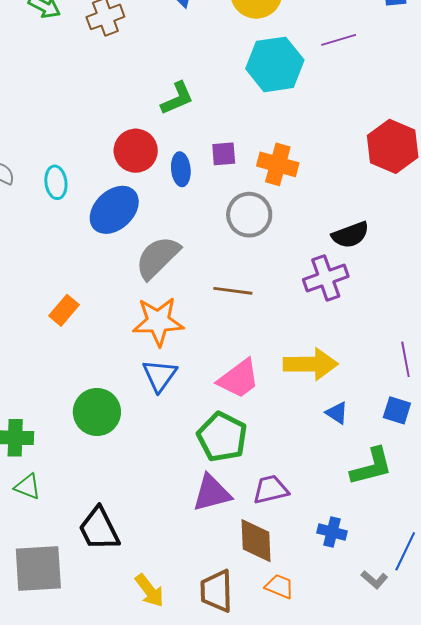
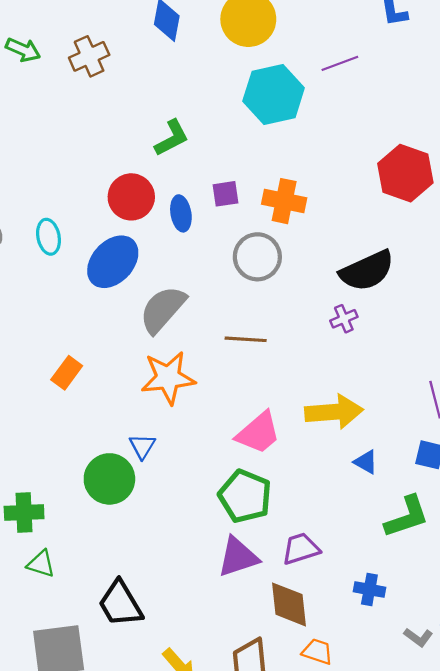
black semicircle: (350, 235) -> (367, 271), size x1.4
purple cross: (326, 278) -> (344, 319), size x0.6
blue triangle: (160, 375) -> (142, 446), moved, size x0.7

